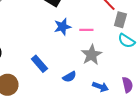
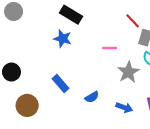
blue star: (62, 27) -> (63, 39), moved, turned 30
gray star: (91, 55) -> (128, 72), moved

